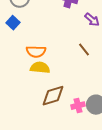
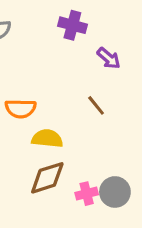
yellow semicircle: (40, 68) -> (47, 138), moved

